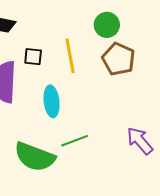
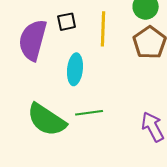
black square: (33, 57) -> (67, 22), turned -30

